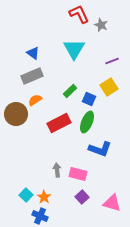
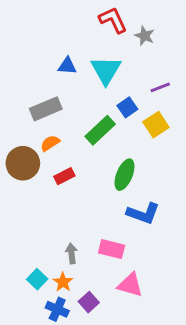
blue triangle: (33, 53) -> (67, 66), moved, turned -32
green rectangle: (70, 91) -> (100, 130), size x1.5
blue square: (89, 99) -> (127, 107), moved, turned 32
red rectangle: (59, 123) -> (64, 176), moved, size x0.6
gray arrow: (57, 170) -> (72, 253), moved
purple square: (82, 197) -> (89, 302), moved
pink triangle: (112, 203) -> (130, 285), moved

